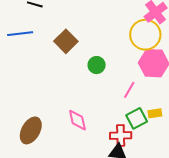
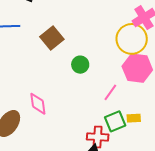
pink diamond: (77, 120) -> (38, 104), moved

